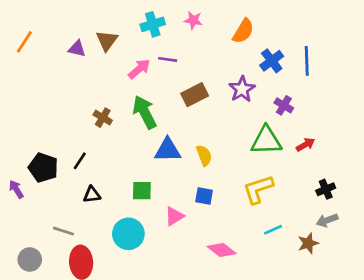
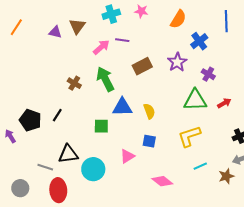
blue line: (307, 61) -> (226, 21), moved
green square: (142, 191) -> (101, 126), moved
black triangle: (92, 195) -> (68, 154), moved, size x1.5

